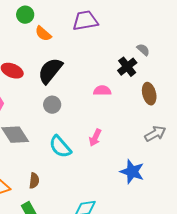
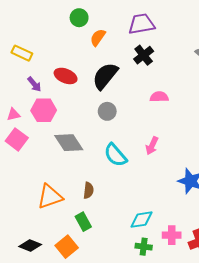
orange semicircle: (43, 34) -> (98, 37), turned 84
black cross: (127, 67) -> (144, 55), moved

